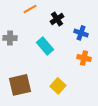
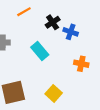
blue cross: (81, 33) -> (71, 32), moved

